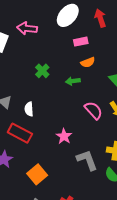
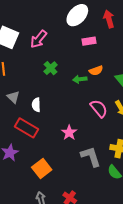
pink arrow: (27, 28) -> (39, 39), moved, turned -60
orange semicircle: (88, 62) -> (96, 71), moved

